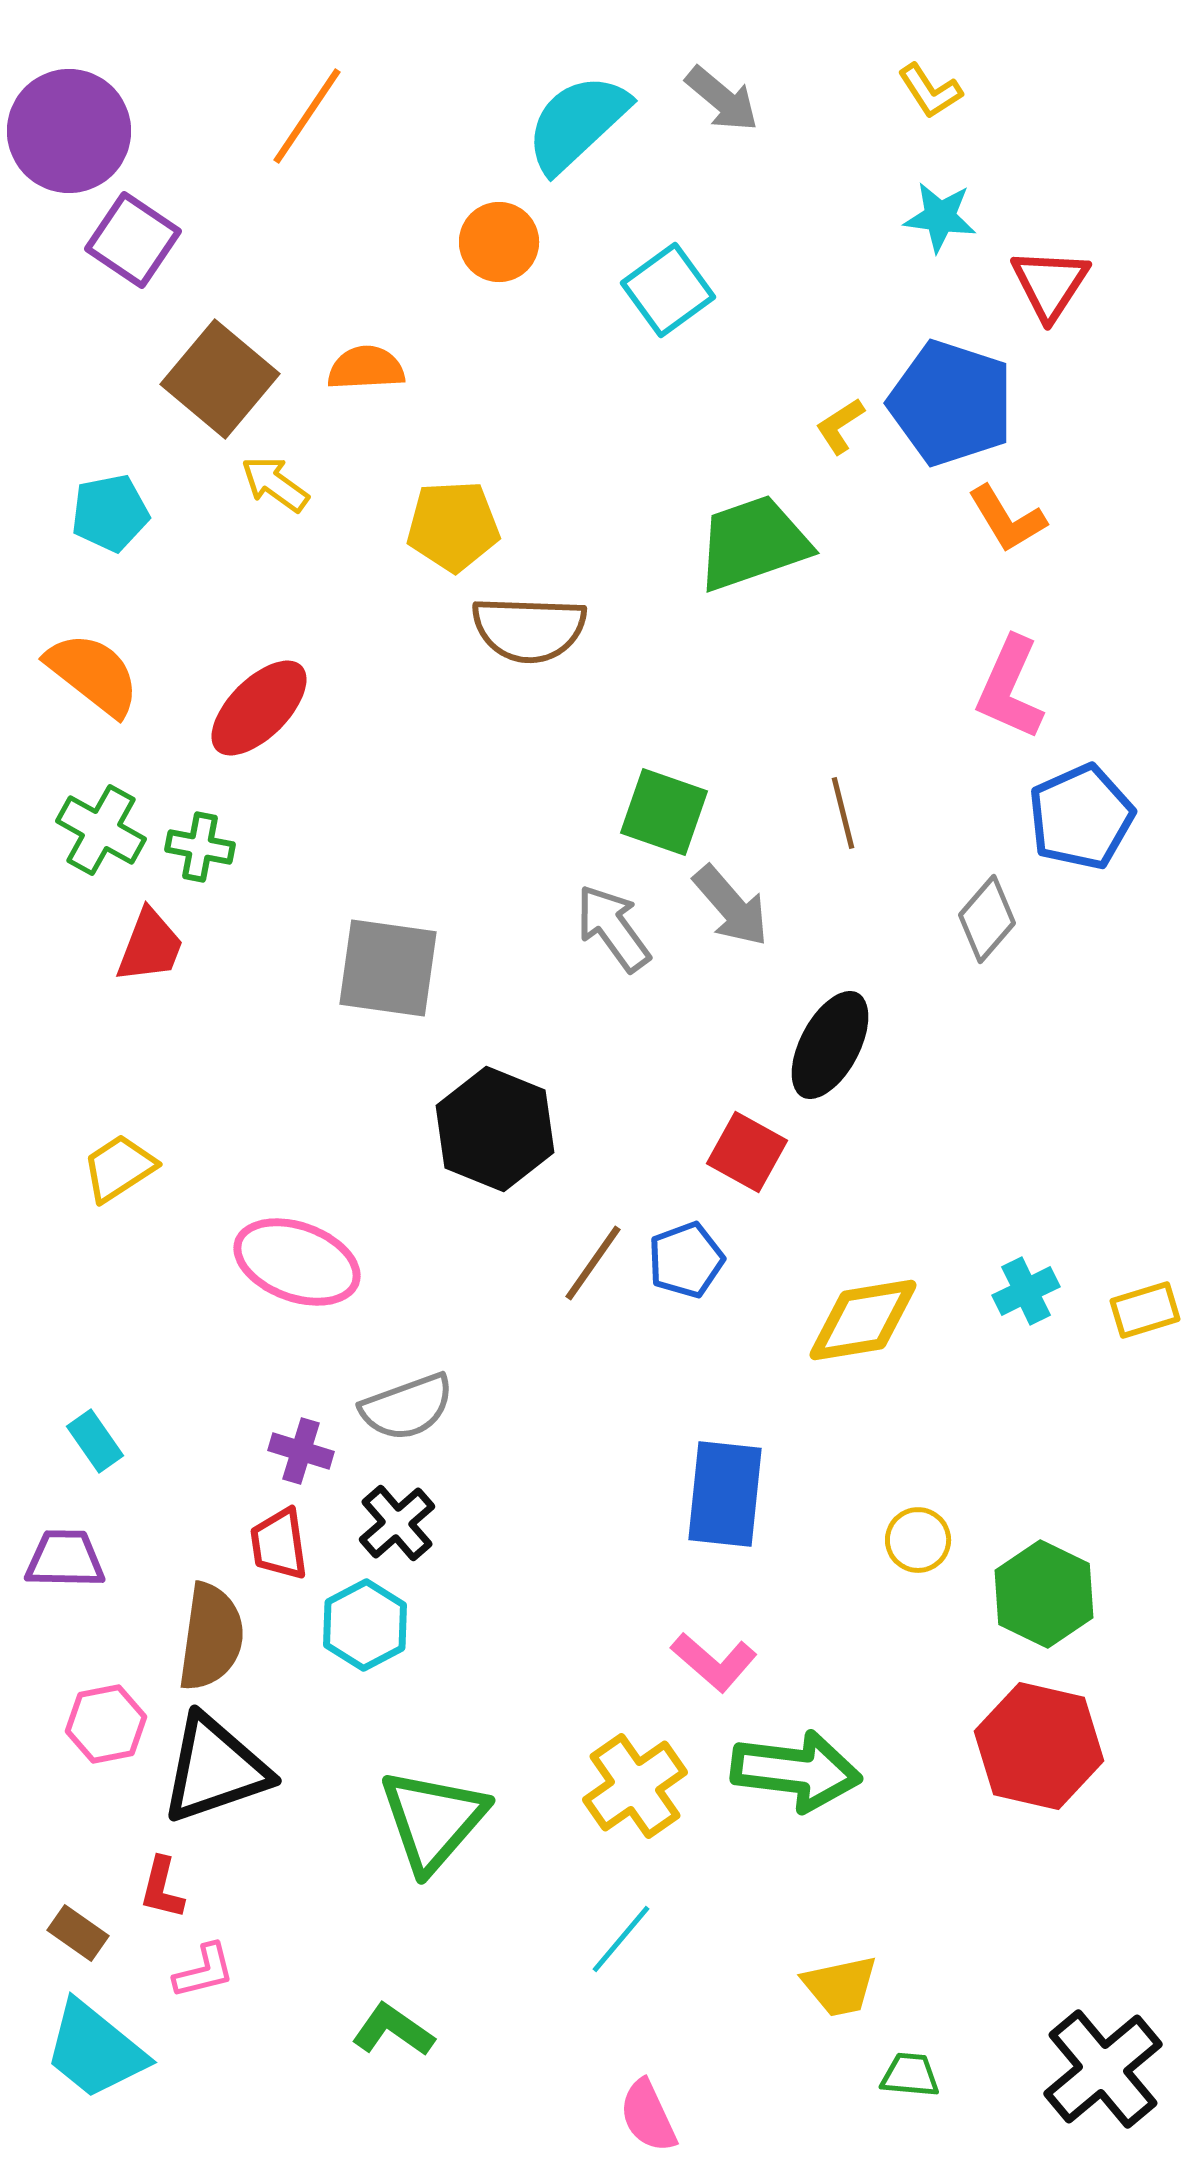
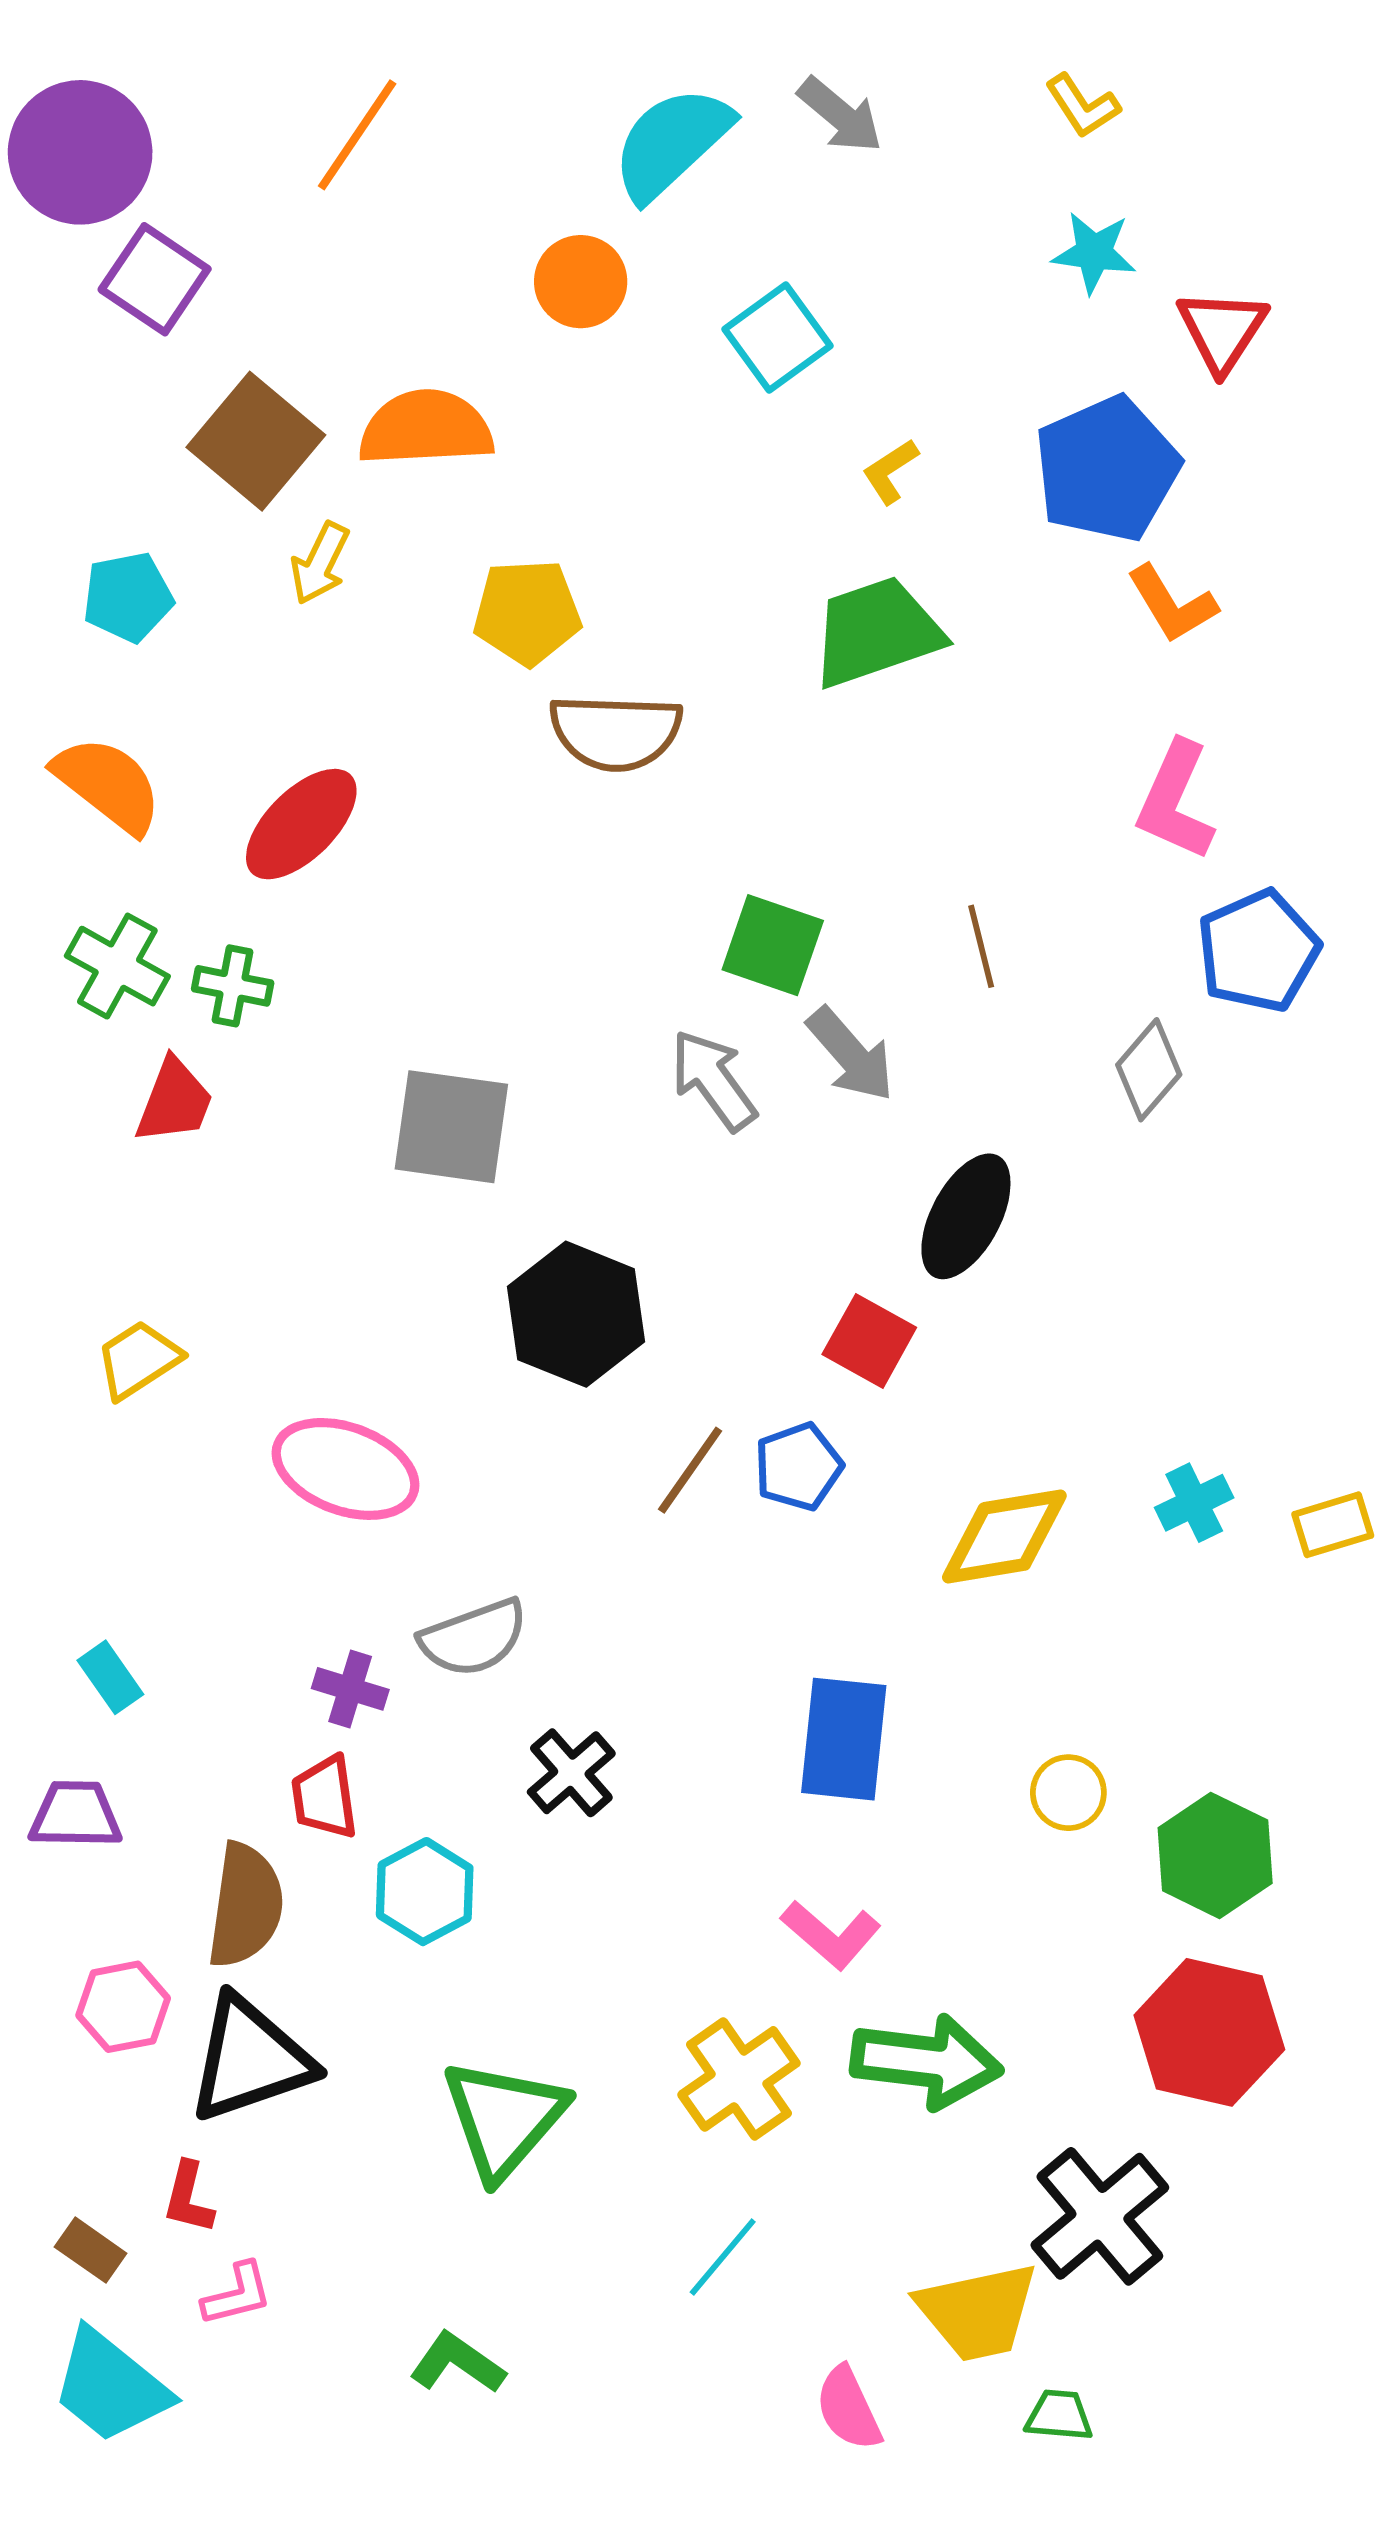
orange semicircle: (366, 368) -> (426, 428), size x1.5
blue pentagon: (951, 403) -> (1107, 469), turned 30
yellow L-shape: (840, 426) -> (890, 471), moved
yellow arrow: (275, 484) -> (320, 563), turned -100
black cross: (397, 1523) -> (571, 1773), moved
yellow trapezoid: (840, 1986) -> (978, 2312), size x1.4
black cross: (1103, 2069) -> (1100, 2216), moved
pink semicircle: (648, 2116) -> (848, 2408), moved

